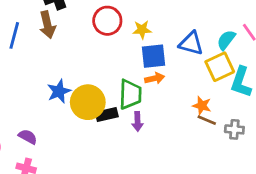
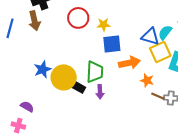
blue triangle: (191, 43) -> (150, 36), moved
orange arrow: (155, 78) -> (129, 63), moved, size x1.5
black rectangle: (107, 115) -> (77, 87), turned 42
brown line: (207, 120) -> (158, 96), moved
purple semicircle: (28, 137) -> (27, 107), moved

